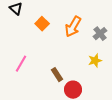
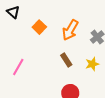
brown rectangle: (57, 75) -> (66, 60), moved

